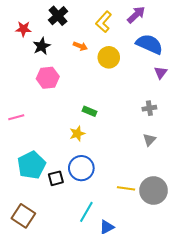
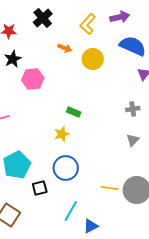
purple arrow: (136, 15) -> (120, 17), turned 30
black star: (42, 46) -> (13, 59), moved
black square: (56, 178) -> (40, 188), moved

